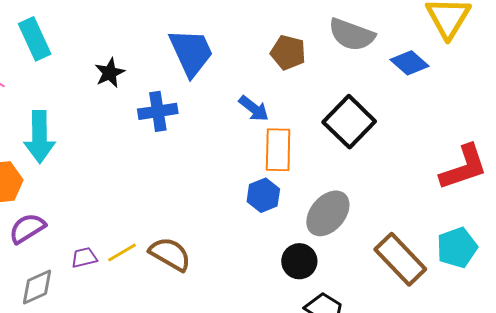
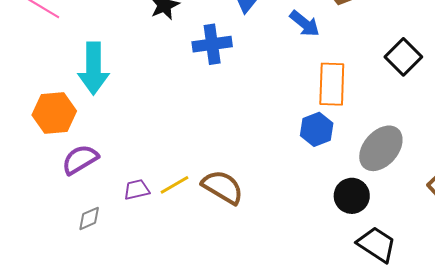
blue arrow: (254, 109) -> (305, 24), moved
black square: (349, 122) -> (403, 57), size x0.7
gray diamond: (37, 287) -> (89, 218), size x0.7

